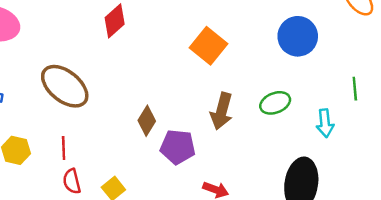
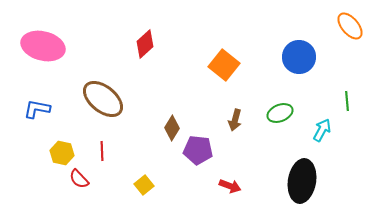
brown arrow: (222, 111) -> (235, 120), size x0.7
cyan arrow: (325, 123) -> (322, 130), turned -145
red semicircle: (72, 181) -> (79, 179), moved, turned -30

